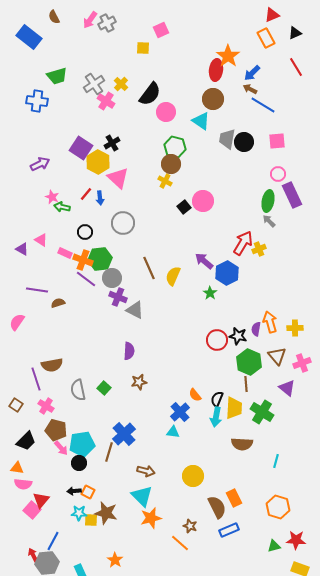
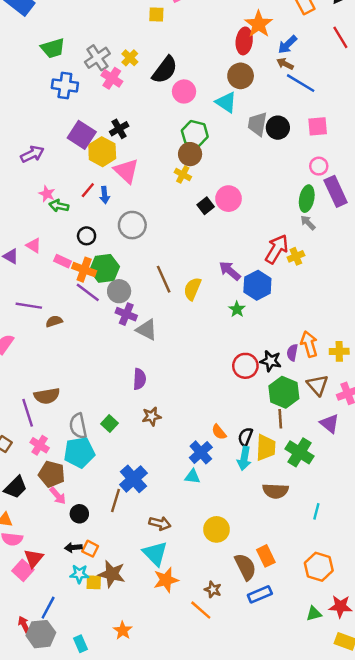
blue cross: (37, 101) -> (65, 85), moved
cyan pentagon: (82, 444) -> (79, 452), moved

